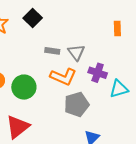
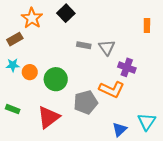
orange L-shape: (63, 77) -> (112, 89), moved
cyan triangle: (119, 89) -> (147, 122), moved, turned -42
gray pentagon: (76, 104) -> (86, 102), moved

